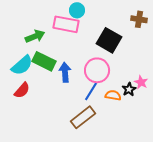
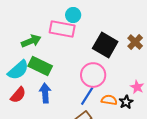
brown cross: (139, 19) -> (135, 42), moved, turned 35
blue arrow: (65, 72) -> (45, 93), moved
black star: (129, 89) -> (126, 102), moved

